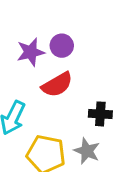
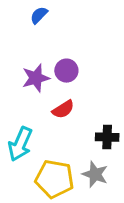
red semicircle: (57, 85) -> (63, 109), size x0.7

